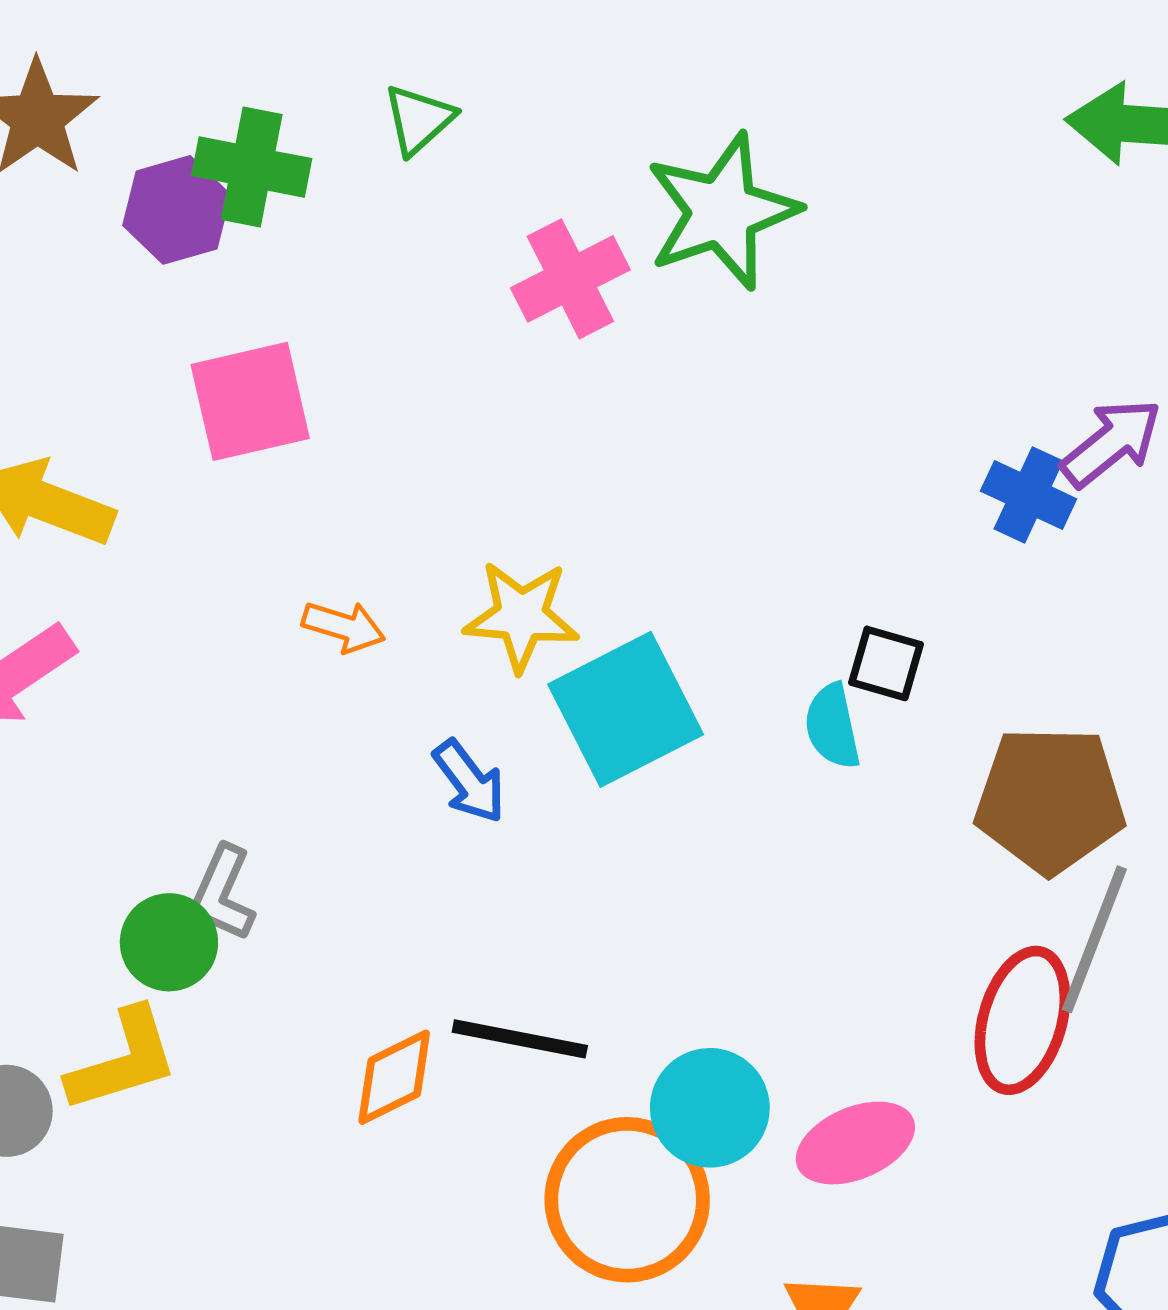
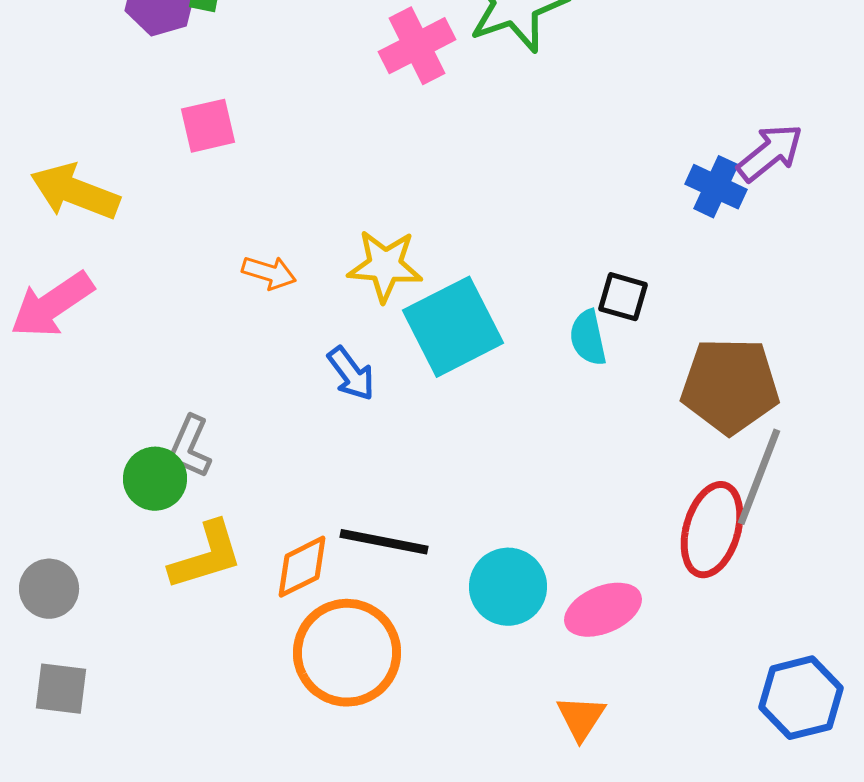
pink square: (250, 401) -> (208, 126), size x0.7
yellow L-shape: (123, 1060) -> (206, 556), moved
orange circle: (627, 1200) -> (347, 653), moved

